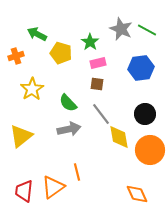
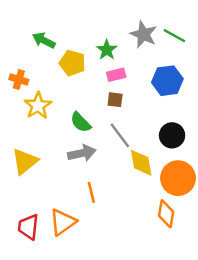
orange cross: (16, 56) -> (19, 80), moved, turned 35
orange line: (77, 172) -> (91, 192), moved
orange diamond: (137, 194) -> (166, 214), moved, turned 35

